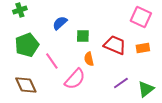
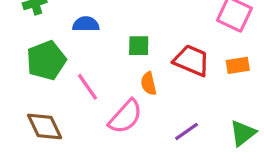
blue semicircle: (60, 23) -> (86, 24), moved, turned 42
purple line: (121, 83) -> (187, 131), moved

